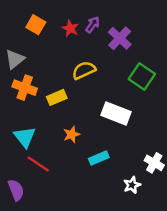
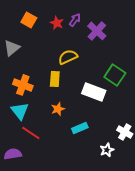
green square: (142, 76) -> (115, 75), moved
orange cross: (25, 88) -> (23, 85), moved
yellow rectangle: (57, 97) -> (55, 79), moved, turned -63
purple semicircle: (16, 190) -> (13, 154), turned -78

